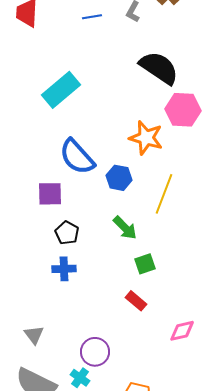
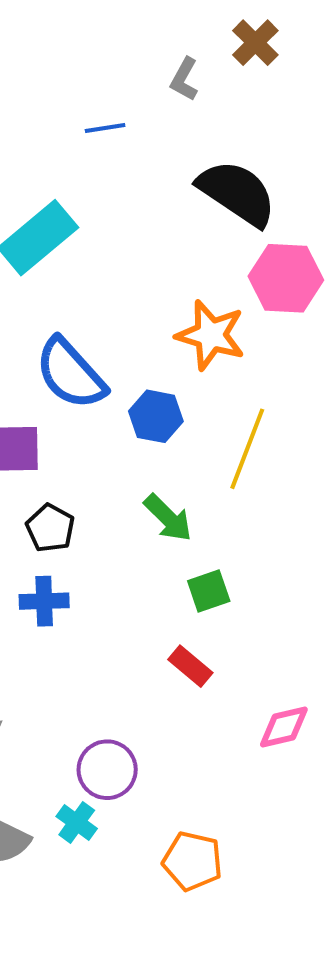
blue line: (92, 17) -> (105, 128), moved

